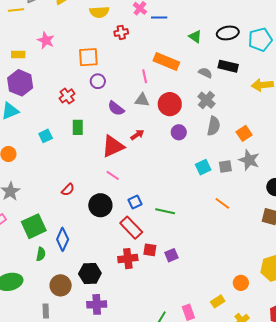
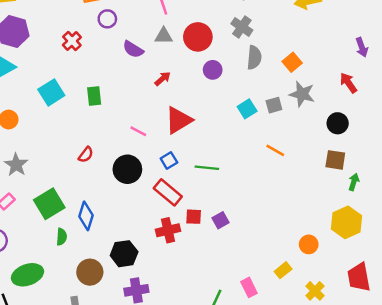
green rectangle: (78, 127) -> (94, 96), moved
cyan square: (46, 136) -> (51, 92), size x1.5
red triangle: (113, 146) -> (179, 120), moved

